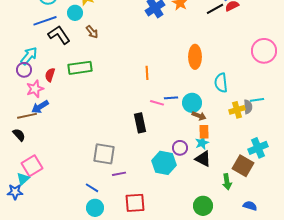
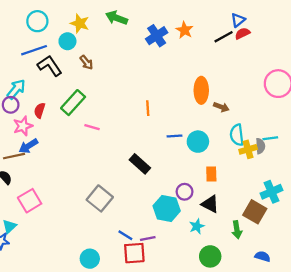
green rectangle: (80, 68) -> (73, 103), turned -40
cyan semicircle: (221, 83) -> (237, 135), moved
pink line: (157, 103) -> (92, 127), moved
brown arrow: (199, 116) -> (221, 107), moved
black rectangle: (140, 123) -> (140, 164), turned -36
cyan star: (202, 143) -> (197, 226), moved
gray square: (104, 154) -> (100, 198), turned 30
pink square: (32, 166) -> (30, 201), moved
purple line: (119, 174) -> (148, 239), moved
blue line: (92, 188) -> (125, 235), moved

